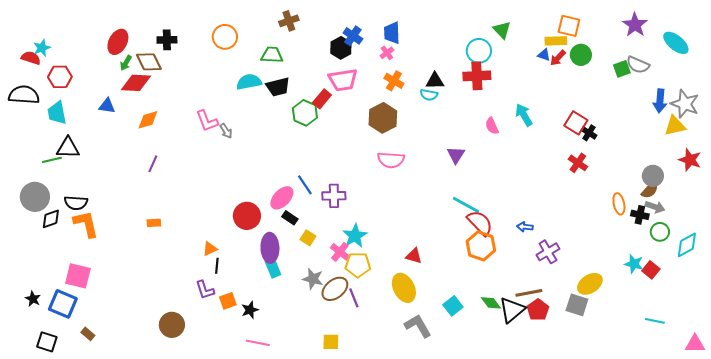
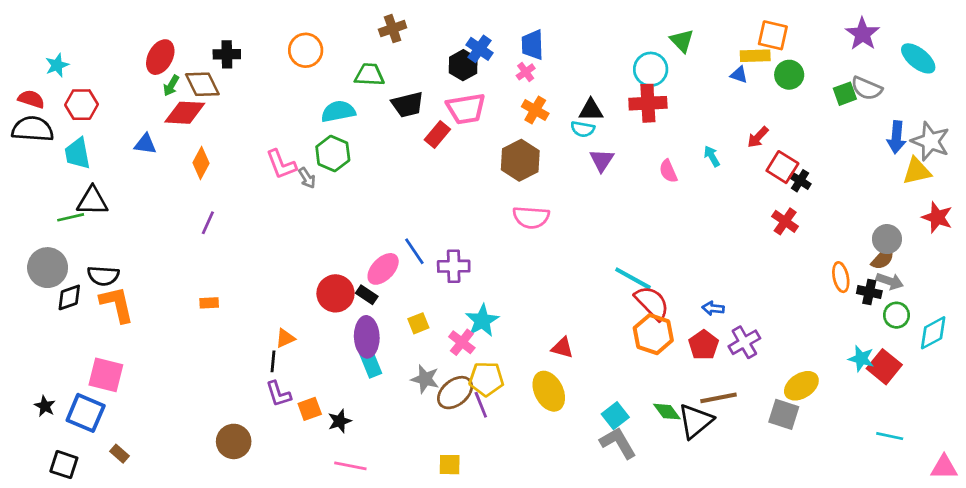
red semicircle: (31, 58) -> (31, 99), moved
red arrow: (558, 58) -> (758, 137), moved
black trapezoid: (278, 87) -> (407, 105), moved
green hexagon: (305, 113) -> (333, 153), moved
cyan arrow: (524, 115) -> (712, 156), size x0.7
orange diamond: (148, 120) -> (201, 163), turned -45
purple triangle: (456, 155) -> (602, 160), moved
black rectangle: (290, 218) -> (367, 295), moved
yellow square: (308, 238) -> (418, 323), turned 35
yellow pentagon: (358, 265) -> (486, 379), moved
black line: (217, 266) -> (273, 361), moved
red square: (651, 270) -> (884, 367), size x1.4
red pentagon: (538, 310) -> (704, 345), moved
gray L-shape: (418, 326) -> (618, 443), moved

